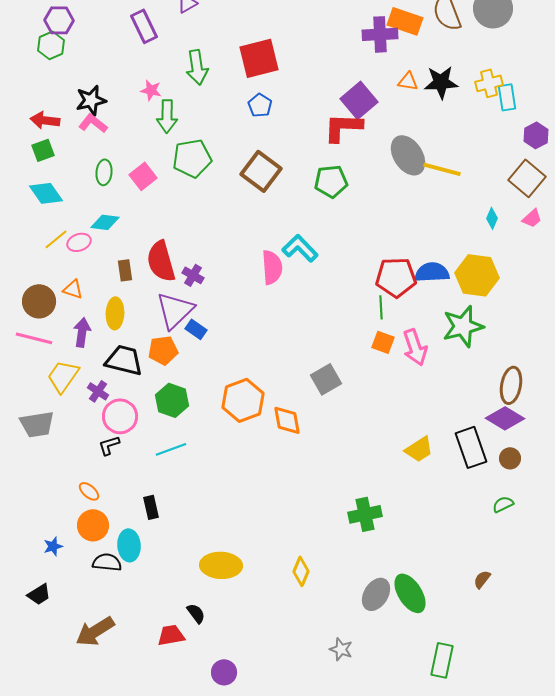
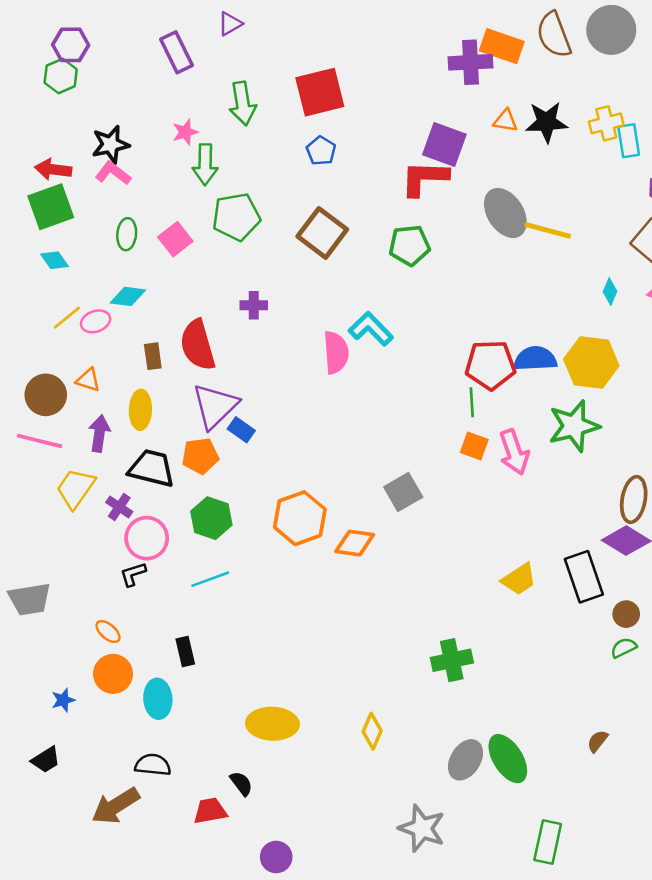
pink star: (151, 90) -> (185, 132), turned -30
purple square: (359, 100) -> (444, 144), turned -30
green square: (43, 150) -> (51, 207), size x1.6
cyan diamond: (46, 193) -> (54, 260), size x0.7
purple cross: (193, 275) -> (254, 305), moved, turned -30
orange diamond: (287, 420) -> (355, 543), turned -72
gray trapezoid: (37, 424) -> (30, 599), moved
brown circle: (510, 458) -> (626, 614), moved
black semicircle: (107, 562) -> (153, 765), moved
gray star: (341, 649) -> (422, 828), size x1.6

